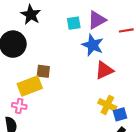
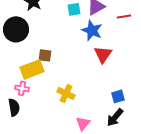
red triangle: (104, 70) -> (103, 54), turned -30
yellow cross: (107, 105) -> (66, 93), moved

